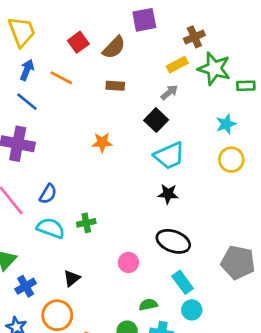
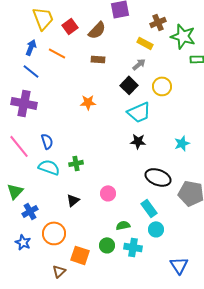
yellow trapezoid: (22, 32) -> (43, 18), moved
yellow rectangle: (177, 65) -> (145, 43), turned 56
green star: (214, 69) -> (183, 36), moved
cyan star: (226, 124) -> (182, 143), moved
yellow circle: (231, 160) -> (162, 86), moved
blue semicircle: (48, 194) -> (47, 141), turned -49
black ellipse: (173, 241) -> (158, 177), moved
black triangle: (72, 278) -> (73, 200), moved

